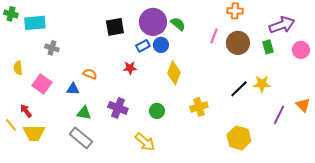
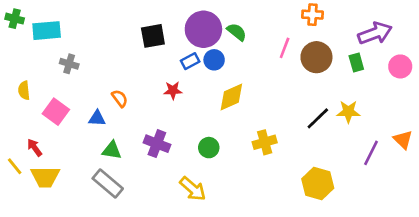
yellow diamond: (174, 73) -> (231, 97), turned 45
orange semicircle: (90, 74) -> (120, 98), turned 32

